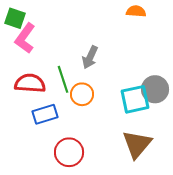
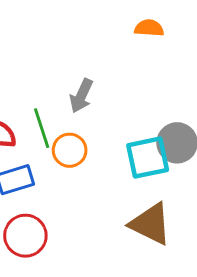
brown triangle: (137, 144) -> (151, 224), turned -44
red circle: (69, 152) -> (25, 236), moved

